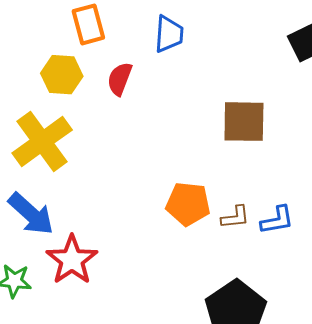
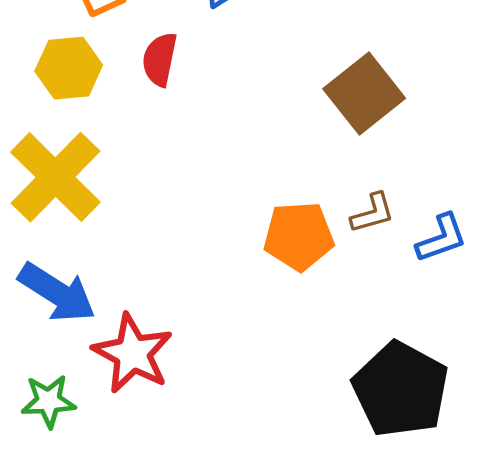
brown square: (244, 122) -> (364, 94), turned -30
brown L-shape: (235, 217) -> (373, 213), moved

